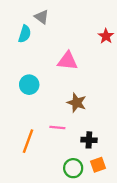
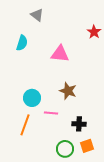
cyan semicircle: (25, 34) -> (22, 43), moved
cyan circle: (29, 85) -> (32, 98), moved

